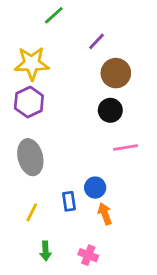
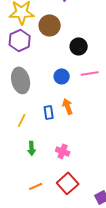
brown circle: (116, 73) -> (50, 25), moved
blue circle: (95, 188) -> (62, 76), moved
orange arrow: (105, 214) -> (68, 106), moved

